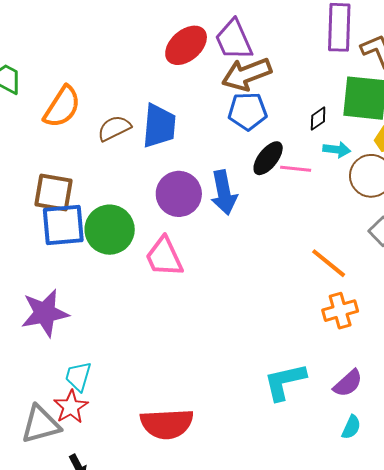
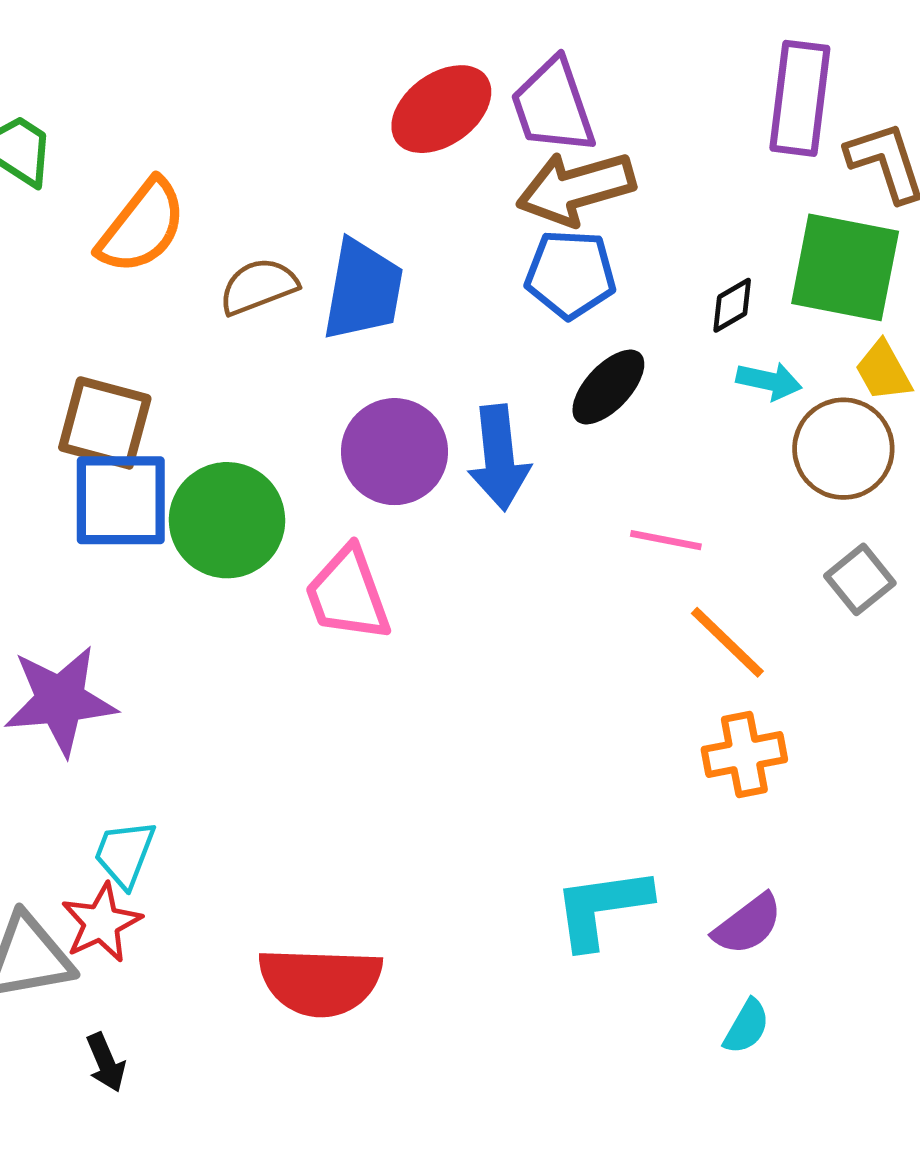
pink line: (296, 169) -> (666, 540), moved

